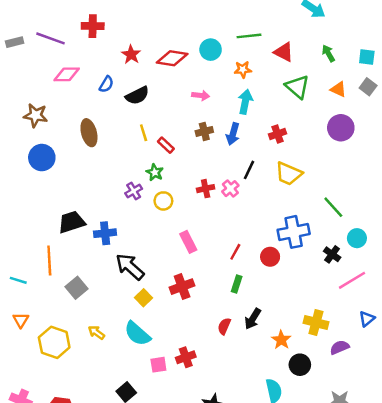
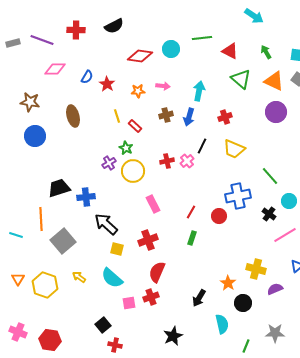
red star: (131, 55) -> (107, 84), moved
orange star: (243, 69) -> (138, 91), moved
orange triangle: (338, 89) -> (274, 81), size x1.5
black semicircle: (137, 95) -> (114, 26), moved
yellow circle: (163, 201) -> (133, 171), size x1.5
gray square: (77, 288) -> (63, 241), size x1.4
yellow square: (144, 298) -> (117, 249), turned -32
black arrow: (253, 319) -> (199, 298), moved
orange triangle: (21, 320) -> (18, 279), moved
red semicircle: (224, 326) -> (157, 272), moved, size x1.5

